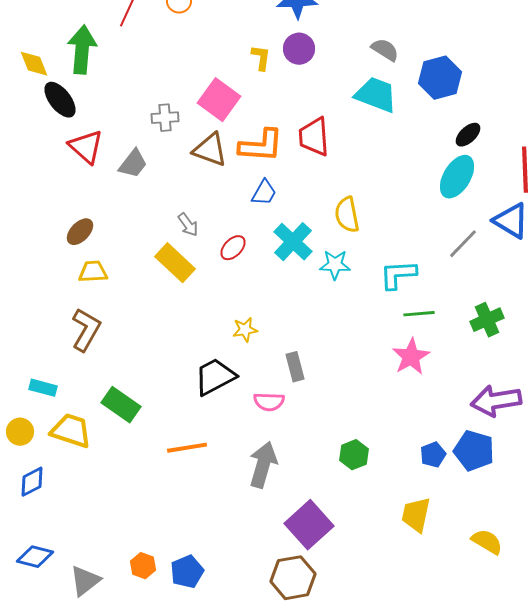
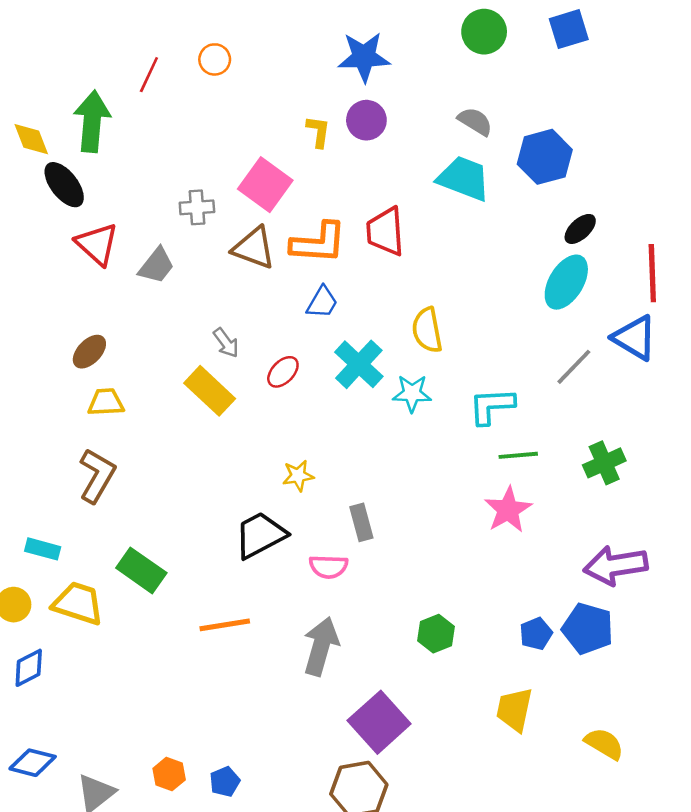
blue pentagon: (187, 572) -> (225, 782), size x0.7

